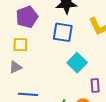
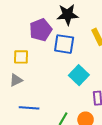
purple pentagon: (27, 17) -> (41, 30), moved

